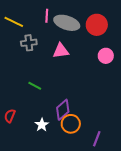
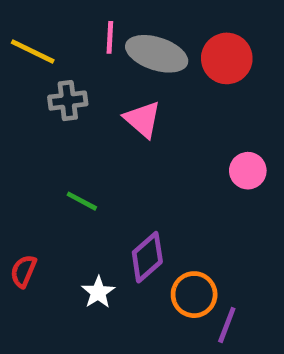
pink triangle: (61, 51) -> (143, 119), turned 48
pink circle: (106, 56) -> (248, 171), moved
orange circle: (71, 124) -> (194, 295), moved

